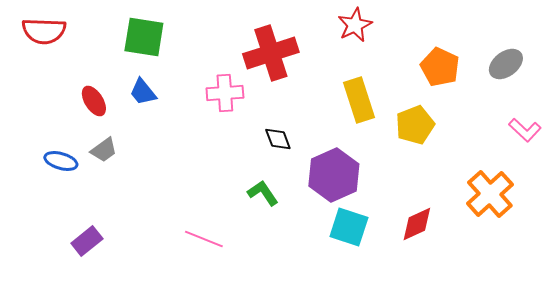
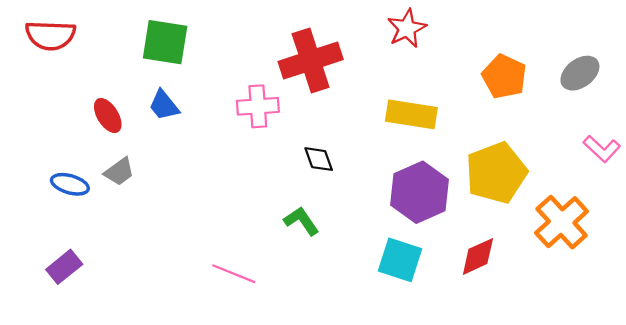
yellow rectangle: (359, 100) -> (411, 114), turned -63
yellow pentagon: (415, 125) -> (496, 173), moved, size x1.4
purple hexagon: (334, 175) -> (419, 192), moved
purple rectangle: (87, 241) -> (64, 267), moved

